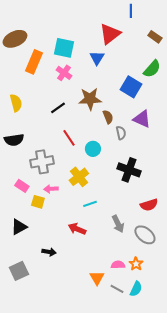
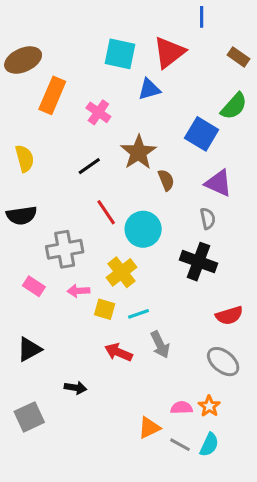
cyan square: (64, 48) -> (120, 54), moved
blue triangle: (97, 58) -> (149, 89), turned 42
brown star: (90, 99) -> (138, 152), turned -30
gray semicircle: (121, 133) -> (208, 218), moved
cyan circle: (93, 149) -> (143, 229), size x1.5
yellow square: (38, 202) -> (105, 309), moved
gray arrow: (118, 224) -> (160, 345), moved
orange triangle: (97, 278) -> (149, 428), turned 35

